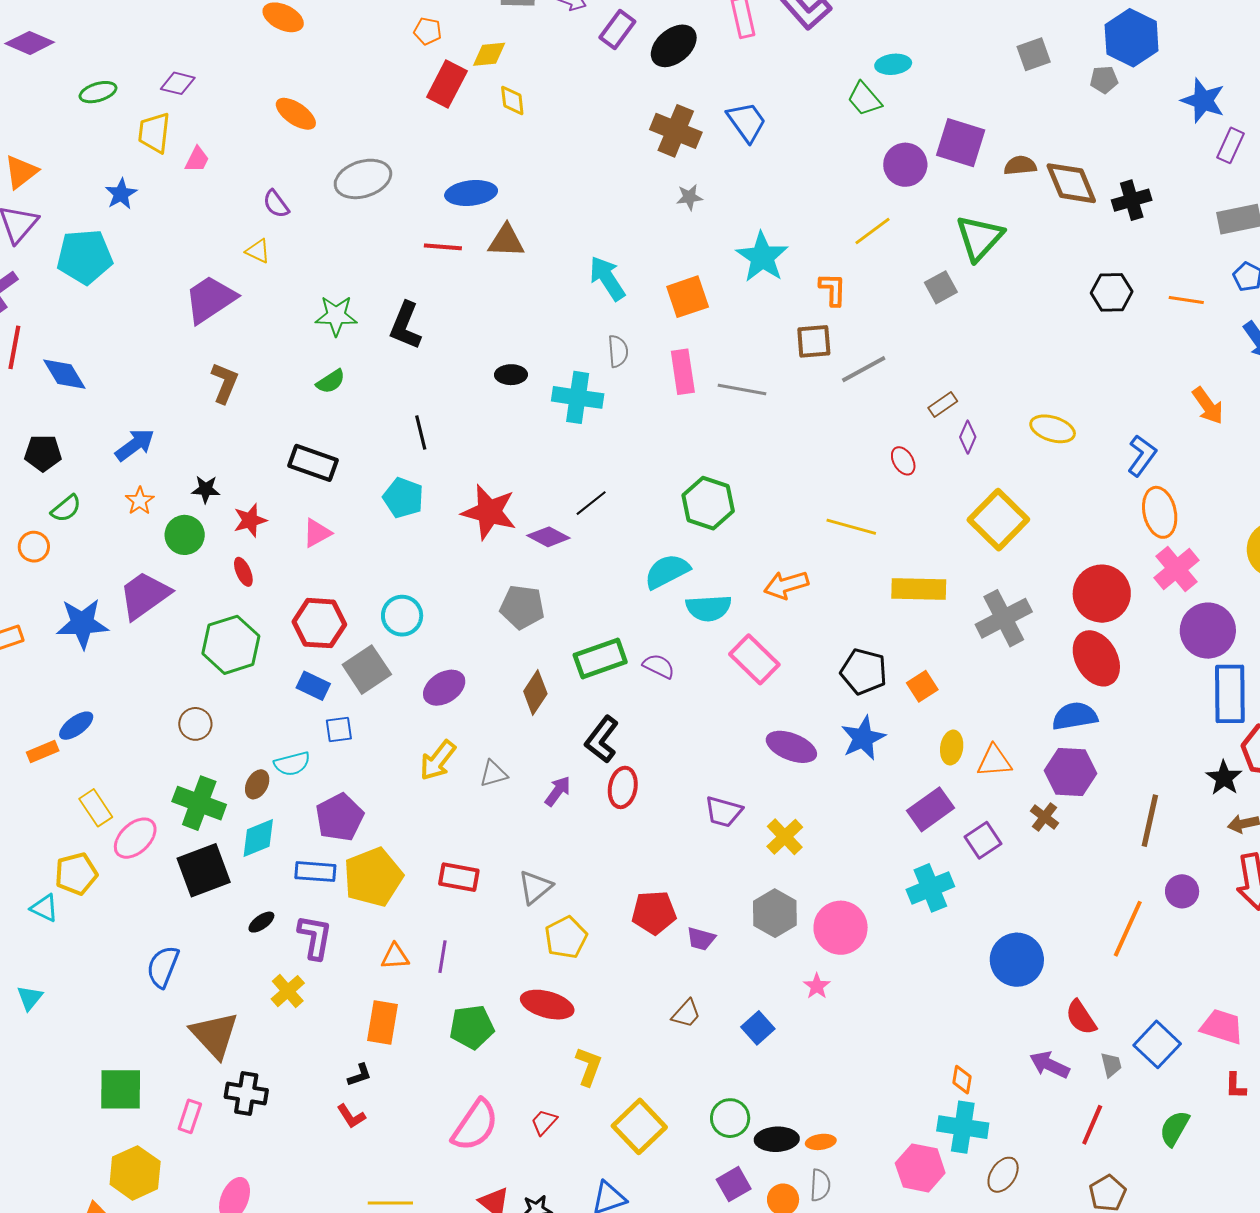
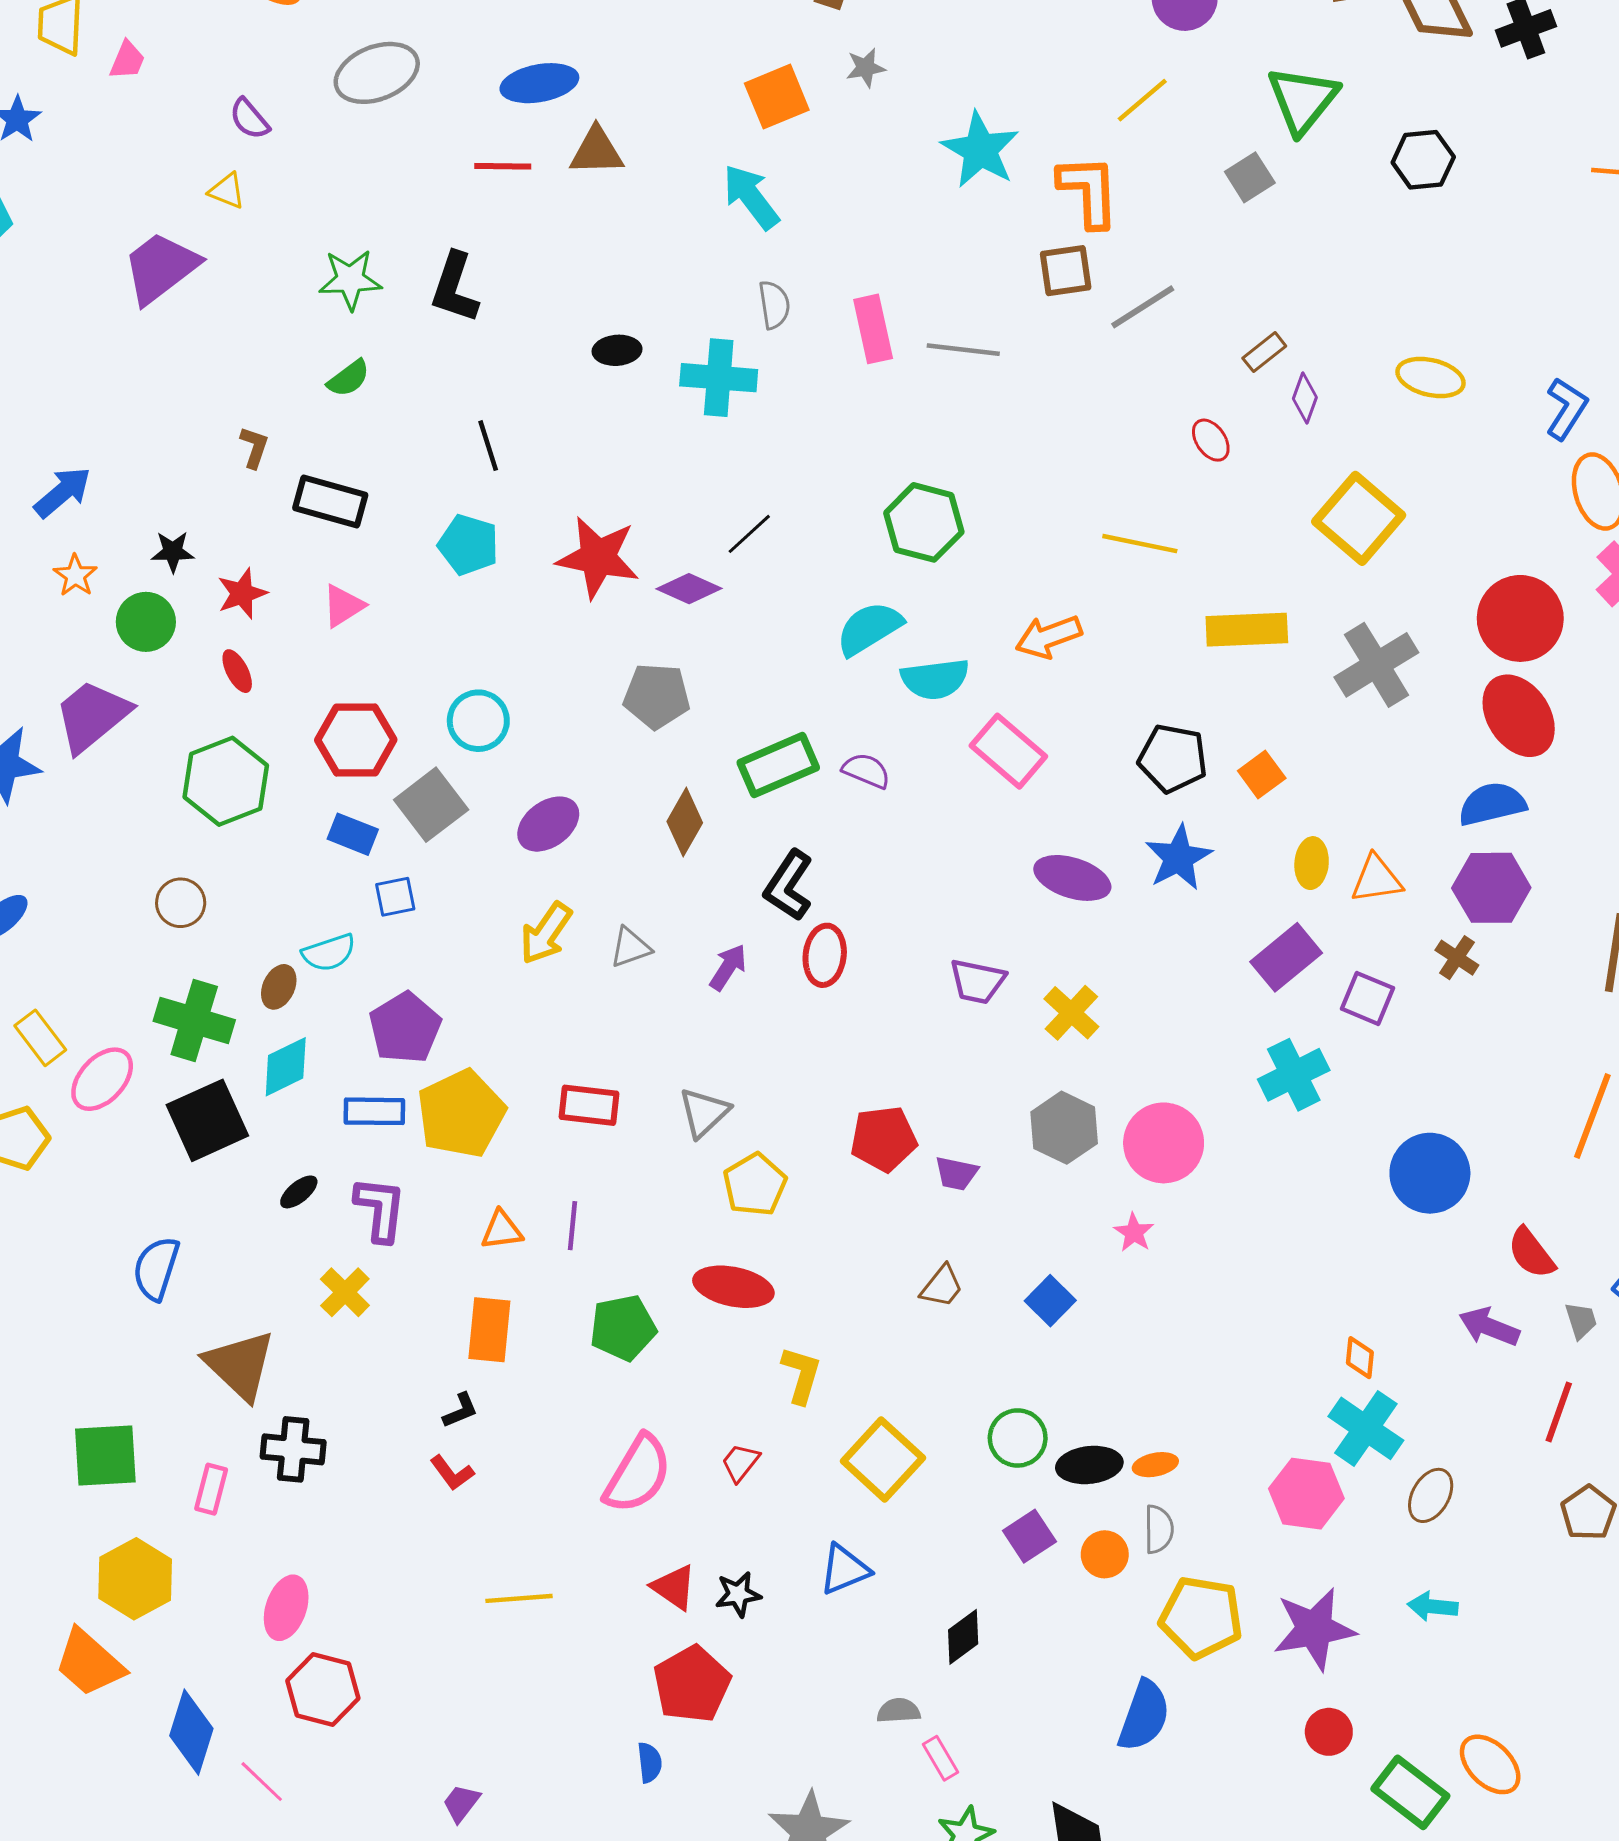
orange L-shape: (833, 289) -> (1089, 191), size x1.5
black hexagon: (1112, 292) -> (1423, 160), moved
orange square: (688, 297) -> (777, 97), moved
brown L-shape: (225, 383) -> (254, 447), moved, size x0.7
purple square: (983, 840) -> (1367, 998), turned -30
cyan cross: (963, 1127) -> (1366, 1428), turned 30

